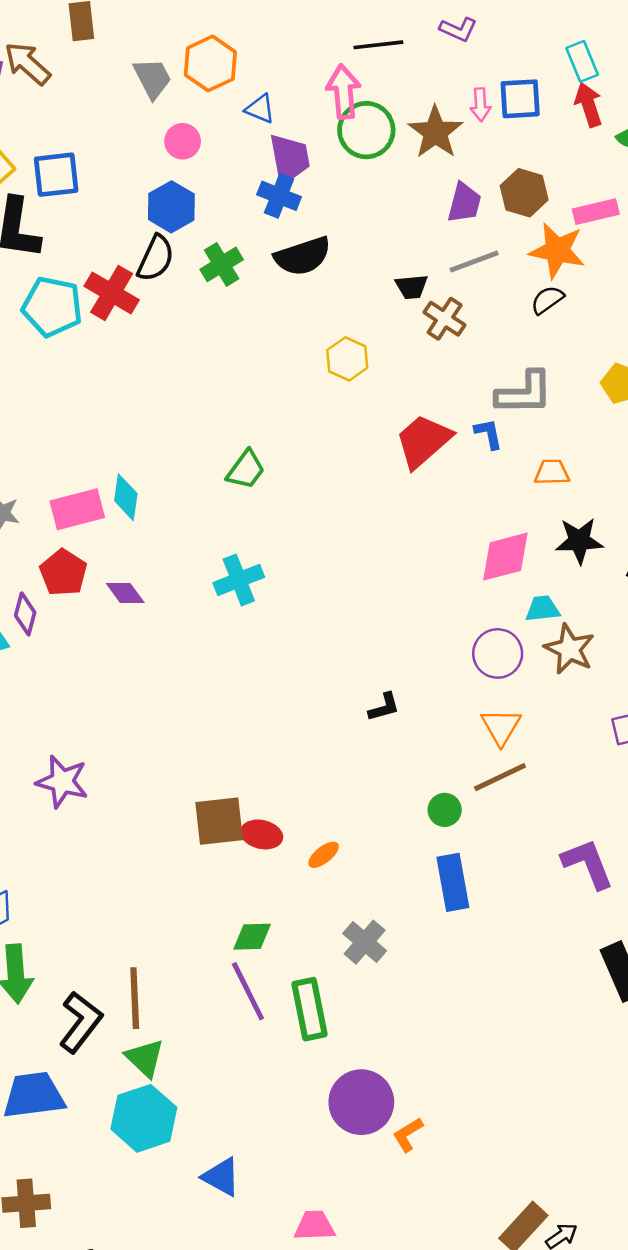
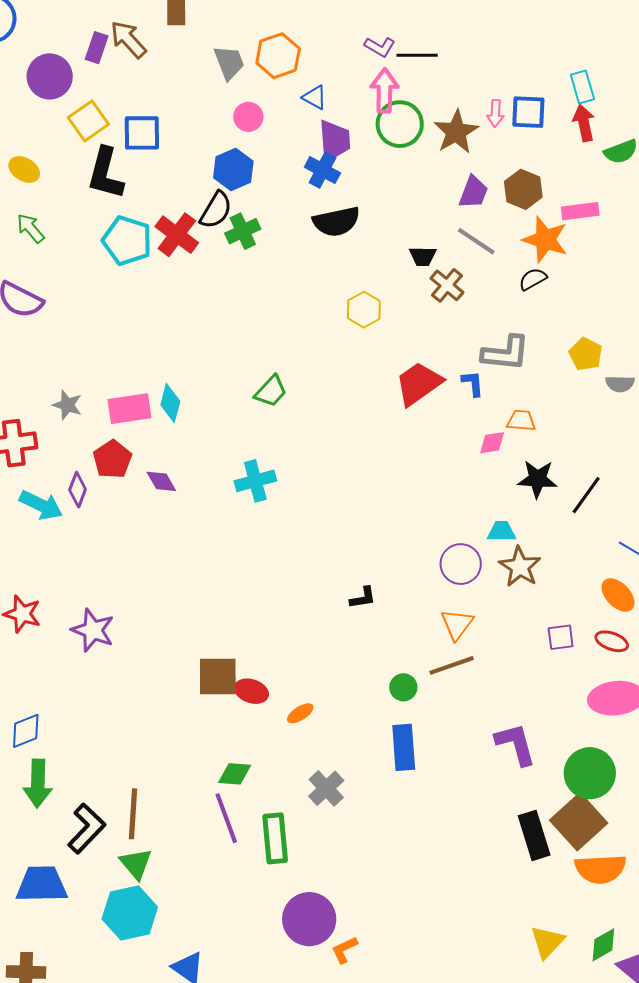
purple L-shape: (458, 29) -> (380, 47), moved
gray line: (474, 262) -> (476, 241), turned 48
green cross: (222, 264) -> (243, 231), moved
pink diamond: (505, 557) -> (492, 443), moved, size x0.6

